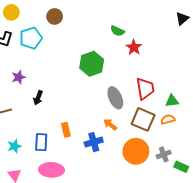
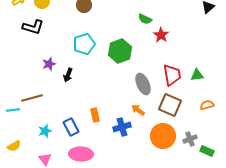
cyan pentagon: (31, 38) -> (84, 44), moved
black arrow: (38, 98) -> (68, 75), moved
green triangle: (172, 101) -> (197, 75), moved
orange semicircle: (168, 119) -> (207, 105), moved
blue rectangle: (41, 142) -> (71, 127), turned -30

